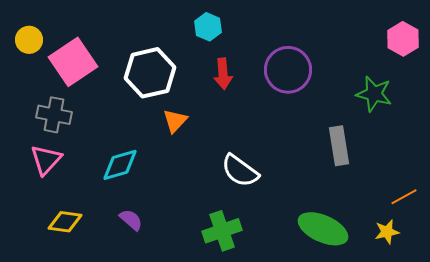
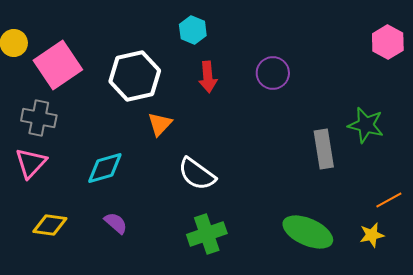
purple circle: (288, 70) -> (273, 73), size x0.7
green star: (374, 94) -> (366, 125), moved
white semicircle: (240, 171) -> (197, 174), moved

